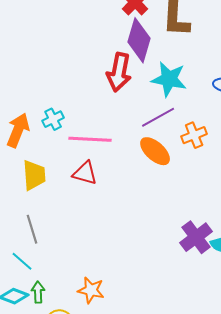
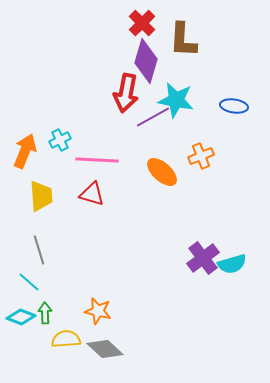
purple line: (158, 117) -> (153, 117), moved

